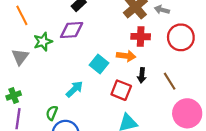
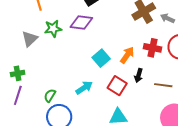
red cross: (141, 37) -> (152, 48), moved
orange arrow: (126, 56) -> (127, 55), turned -72
brown line: (170, 81) -> (163, 85), turned -60
cyan arrow: (74, 89) -> (84, 88), moved

